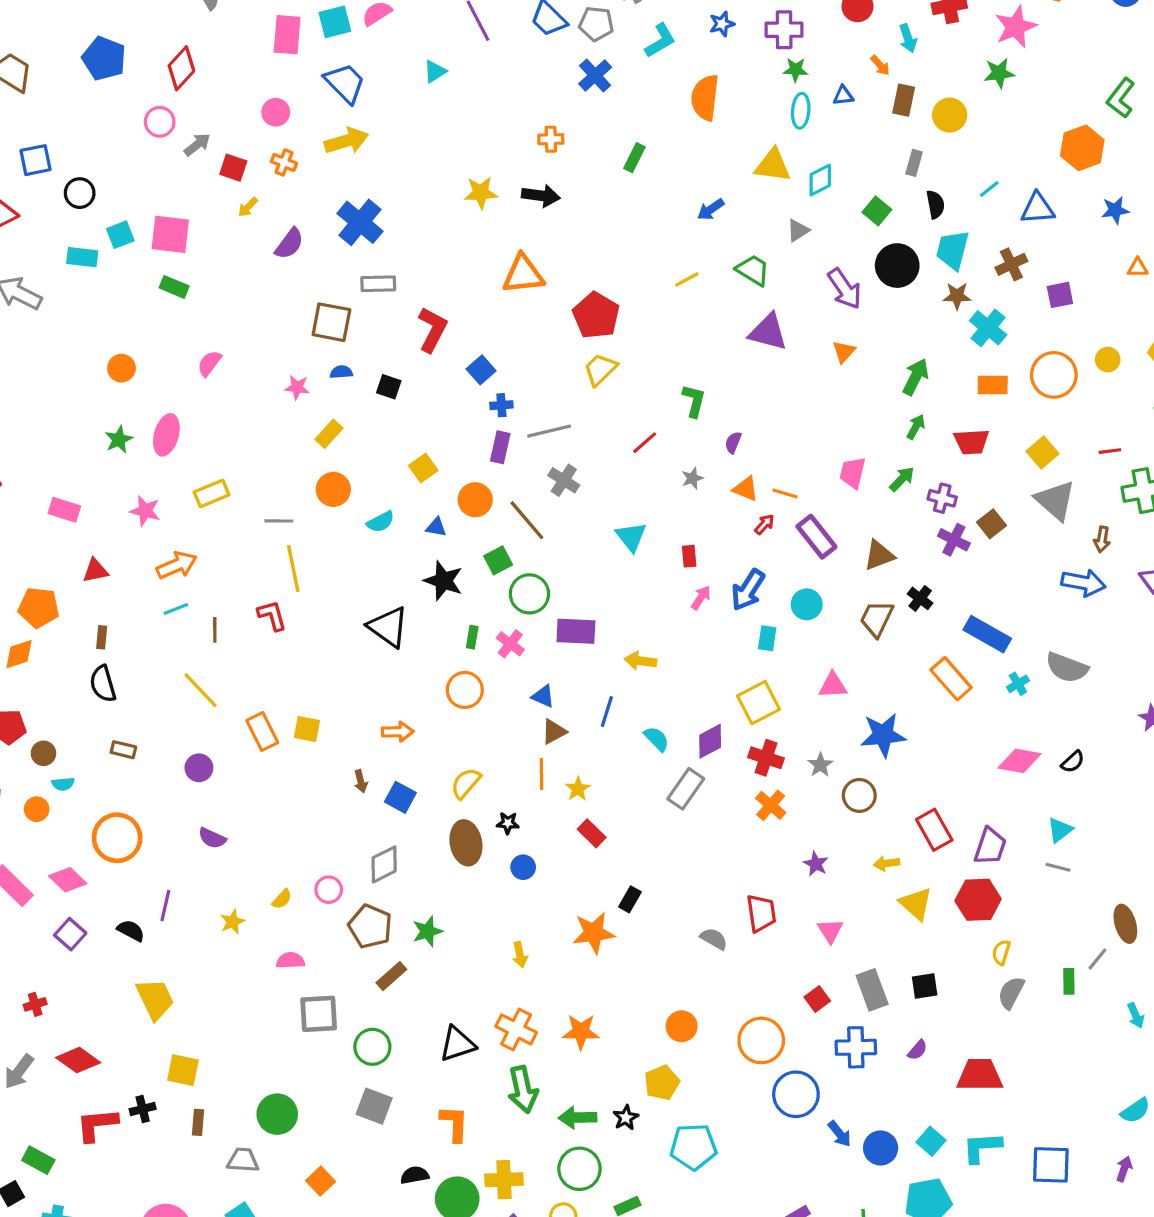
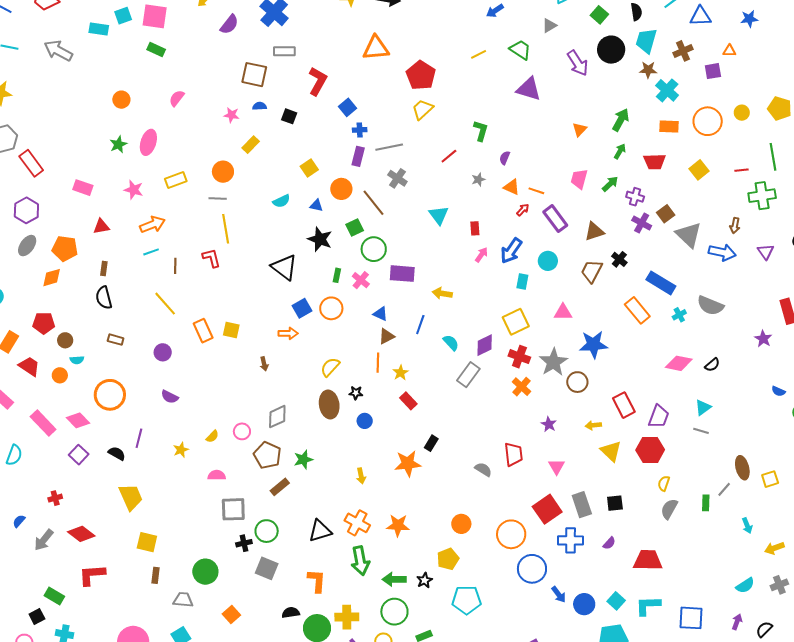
orange triangle: (1138, 268) -> (729, 51), moved
orange triangle: (844, 352) -> (580, 129), moved
orange circle: (333, 489) -> (223, 172), moved
gray triangle: (1055, 500) -> (689, 235), moved
gray star: (820, 765) -> (553, 362), size x1.8
blue square: (400, 797) -> (302, 308), moved, turned 30
red square: (817, 999) -> (547, 509), size x1.8
black cross: (143, 1109) -> (244, 543), moved

